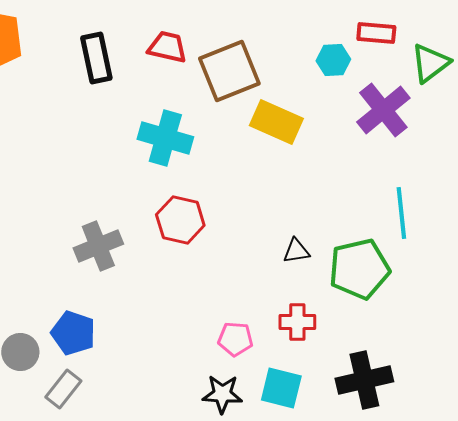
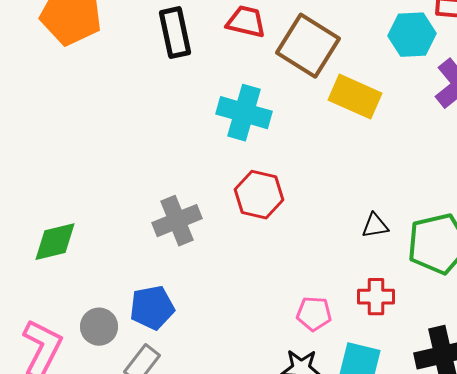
cyan hexagon: (333, 60) -> (412, 35), size x1.4
brown square: (229, 71) -> (308, 46), turned -36
blue pentagon: (73, 333) -> (152, 308), turned -30

